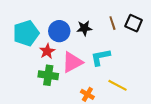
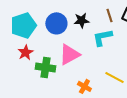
red star: (47, 51) -> (25, 52), moved
cyan L-shape: (100, 57) -> (102, 37), moved

